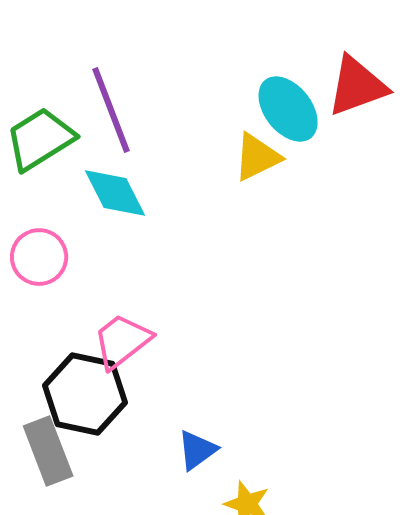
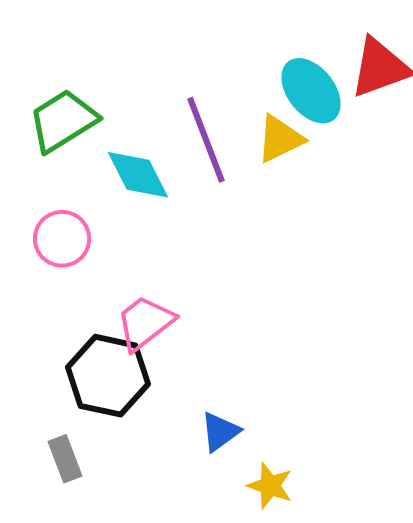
purple line: (111, 110) -> (206, 140), moved
gray rectangle: (48, 451) -> (65, 459), moved, size x0.7

